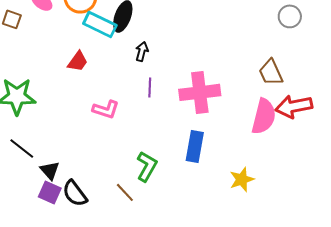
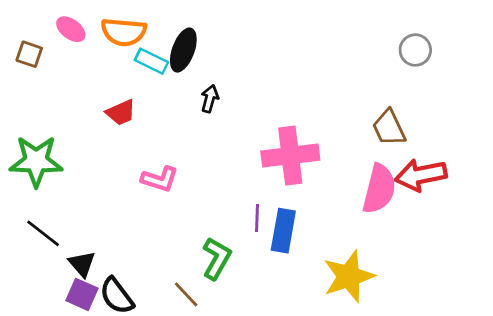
cyan rectangle: (100, 24) -> (151, 61), size x0.7
red trapezoid: (78, 61) -> (121, 113), turned 30
purple line: (150, 87) -> (257, 218), moved
yellow star: (242, 179) -> (349, 276), size x1.5

